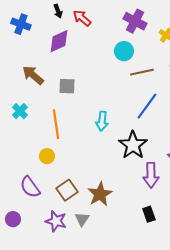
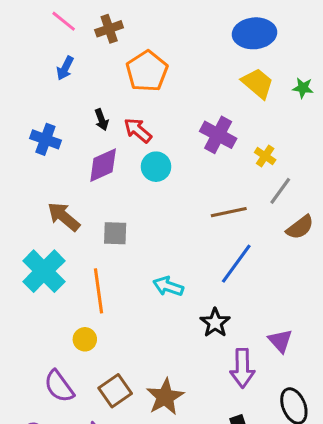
cyan circle: (124, 51) -> (156, 167), moved
cyan cross: (20, 111) -> (44, 271), size x1.8
cyan arrow: (102, 121) -> (168, 286), turned 102
black star: (133, 145) -> (215, 323), size x0.7

